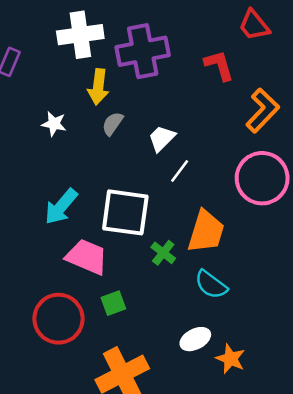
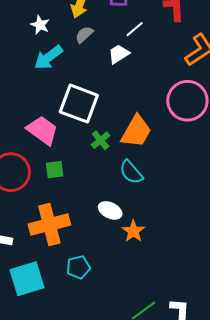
white line: (180, 171) -> (135, 29), moved
cyan arrow: (61, 207) -> (48, 57), moved
white ellipse: (195, 339) -> (110, 210), turned 40

